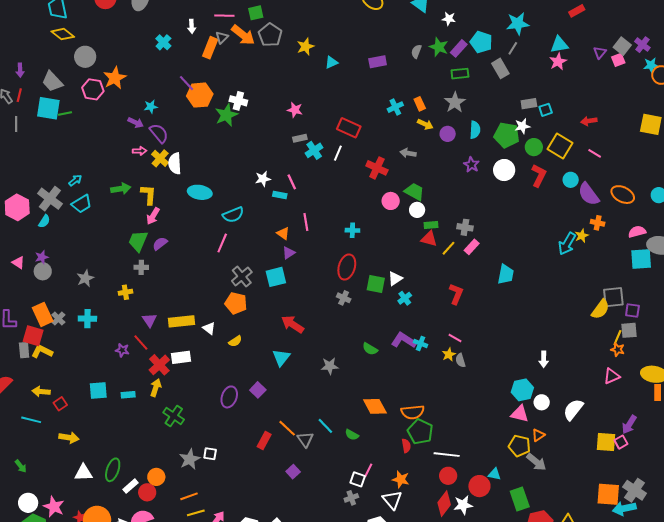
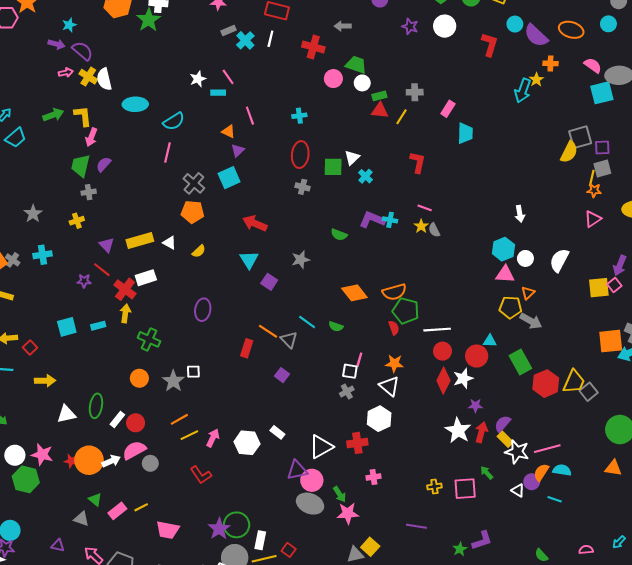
red L-shape: (539, 175) -> (490, 45), moved
pink semicircle: (637, 232) -> (593, 65), turned 60
pink rectangle: (472, 247) -> (448, 109), moved
purple square: (258, 390) -> (269, 282), moved
orange circle: (156, 477) -> (139, 378), moved

